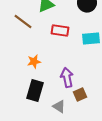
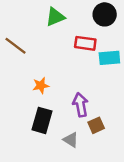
brown line: (23, 22) -> (15, 46), moved
red rectangle: (60, 31) -> (85, 43), moved

